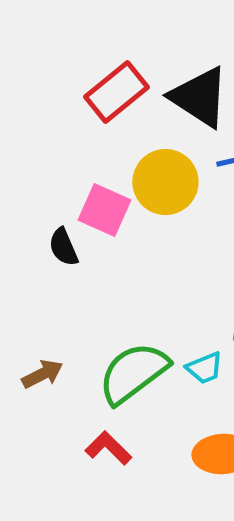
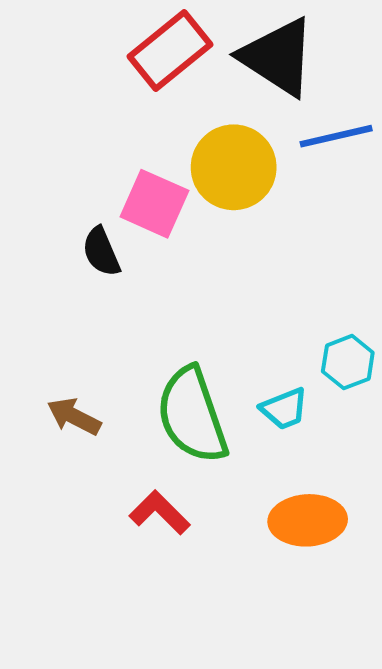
green semicircle: (133, 373) -> (192, 415), turned -72
brown arrow: (42, 374) -> (74, 417), turned -126

